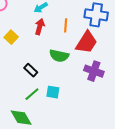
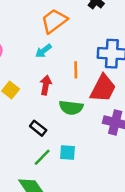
red arrow: (40, 27) -> (46, 85), moved

